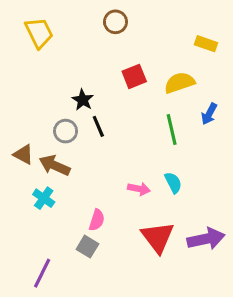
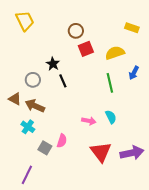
brown circle: (115, 22) -> (76, 31), moved
gray circle: (66, 131) -> (33, 80), moved
gray square: (87, 247) -> (45, 148), moved

